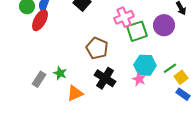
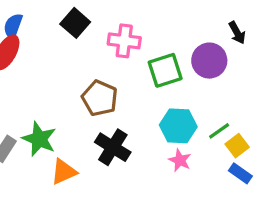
pink cross: (124, 17) -> (124, 41), moved, turned 30
green star: (60, 73) -> (39, 139), size x1.5
pink star: (139, 79) -> (180, 160), moved

